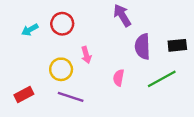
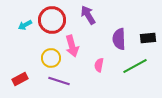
purple arrow: (122, 15) -> (88, 15), moved
red circle: (62, 24) -> (52, 20), size x1.4
pink arrow: (86, 55) -> (72, 46), size x1.5

